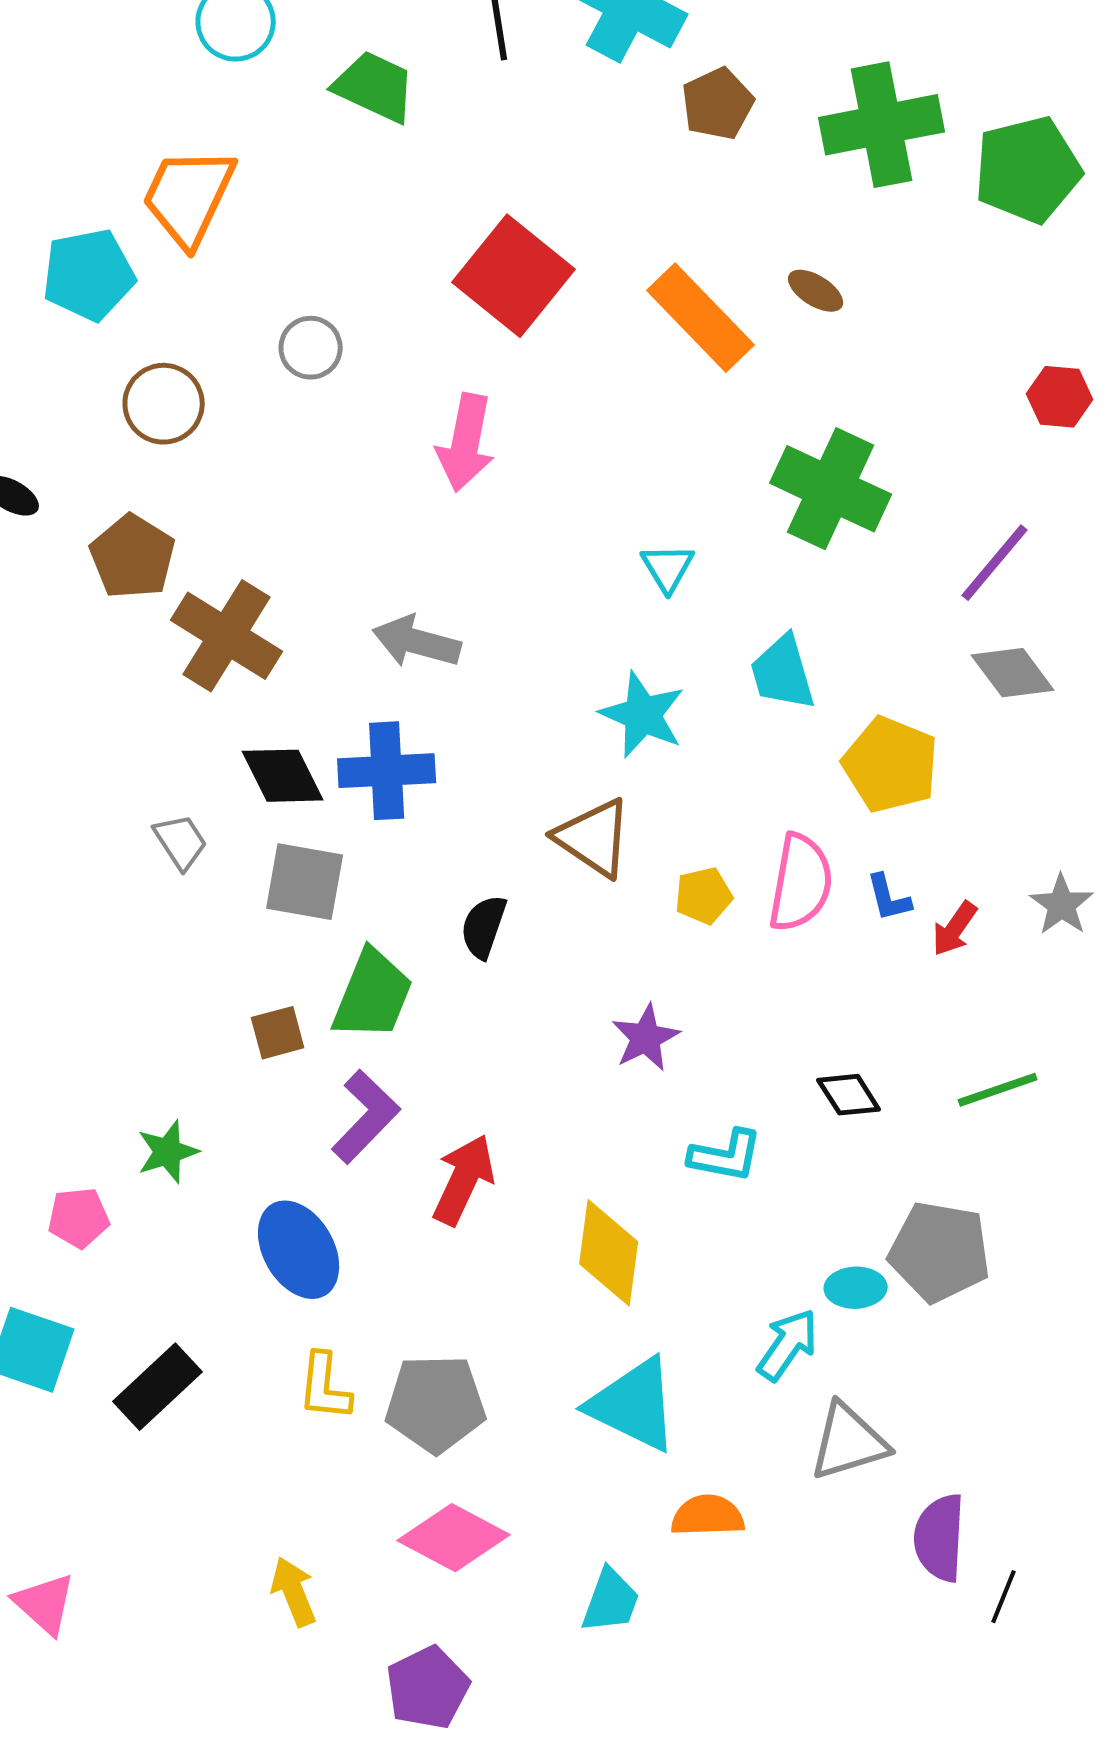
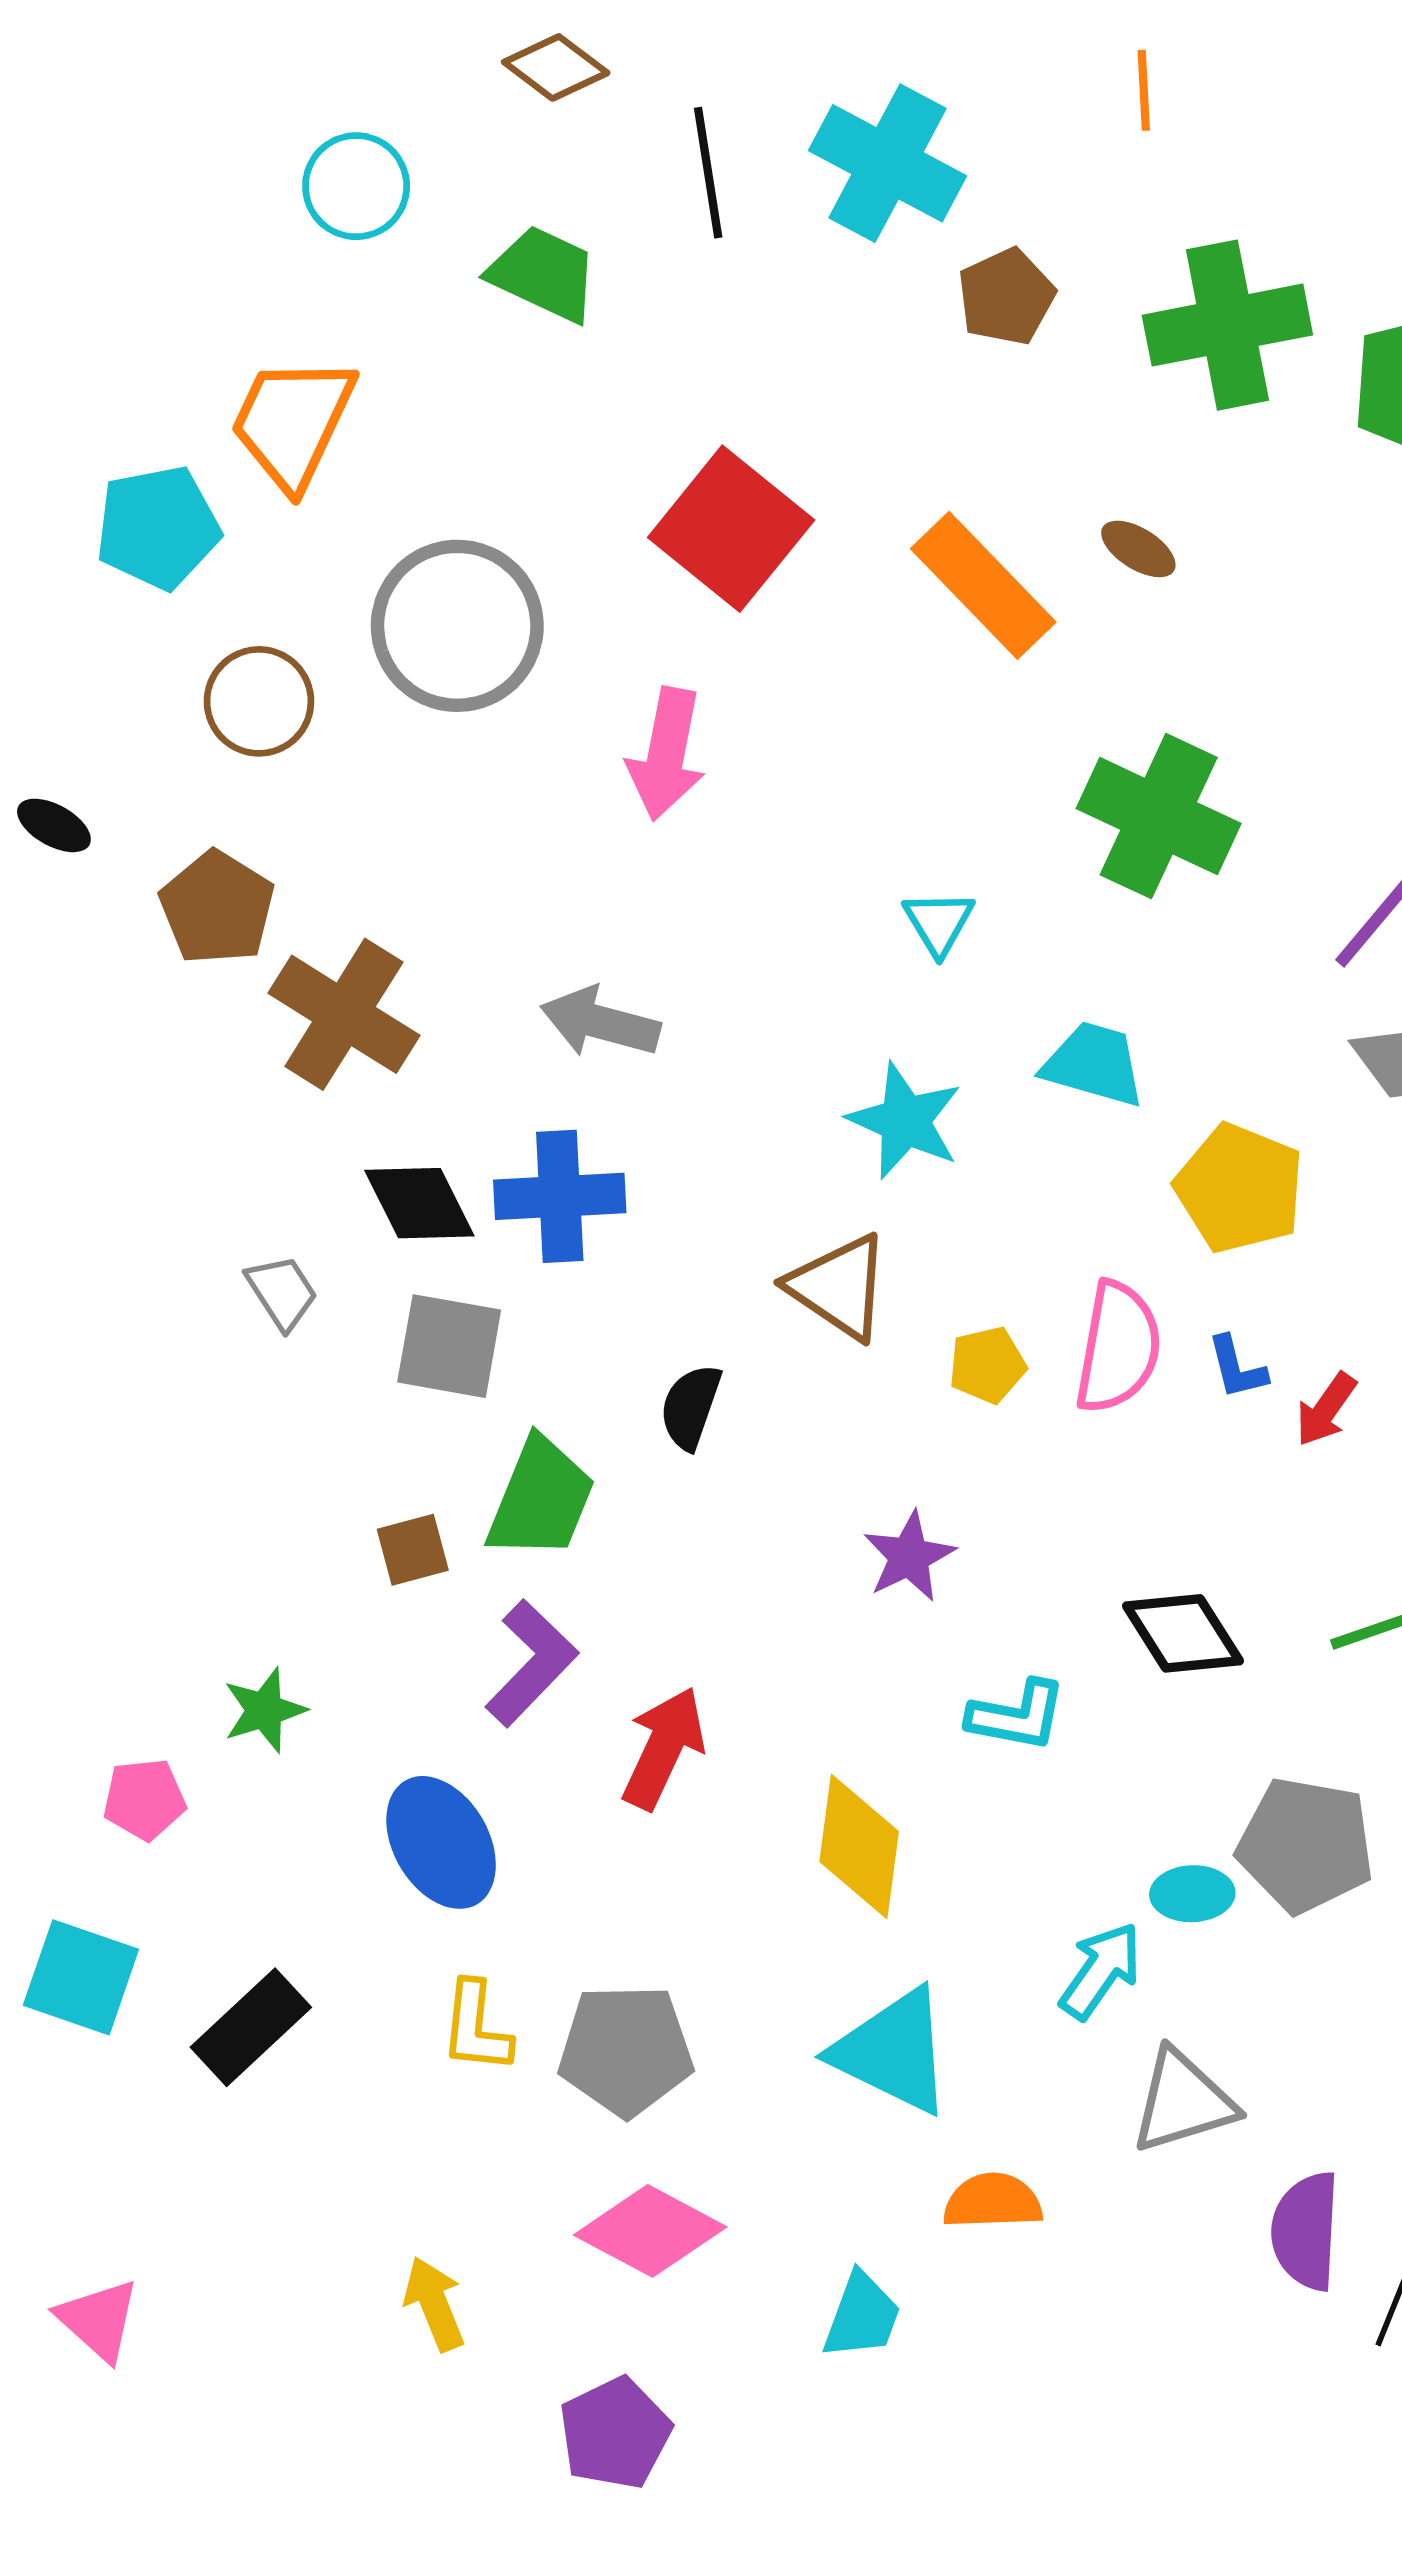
gray circle: (311, 348) -> (457, 626), size x2.0
cyan trapezoid: (783, 673) -> (1094, 1064), turned 122
black diamond: (849, 1095) -> (1183, 1633), size x1.4

